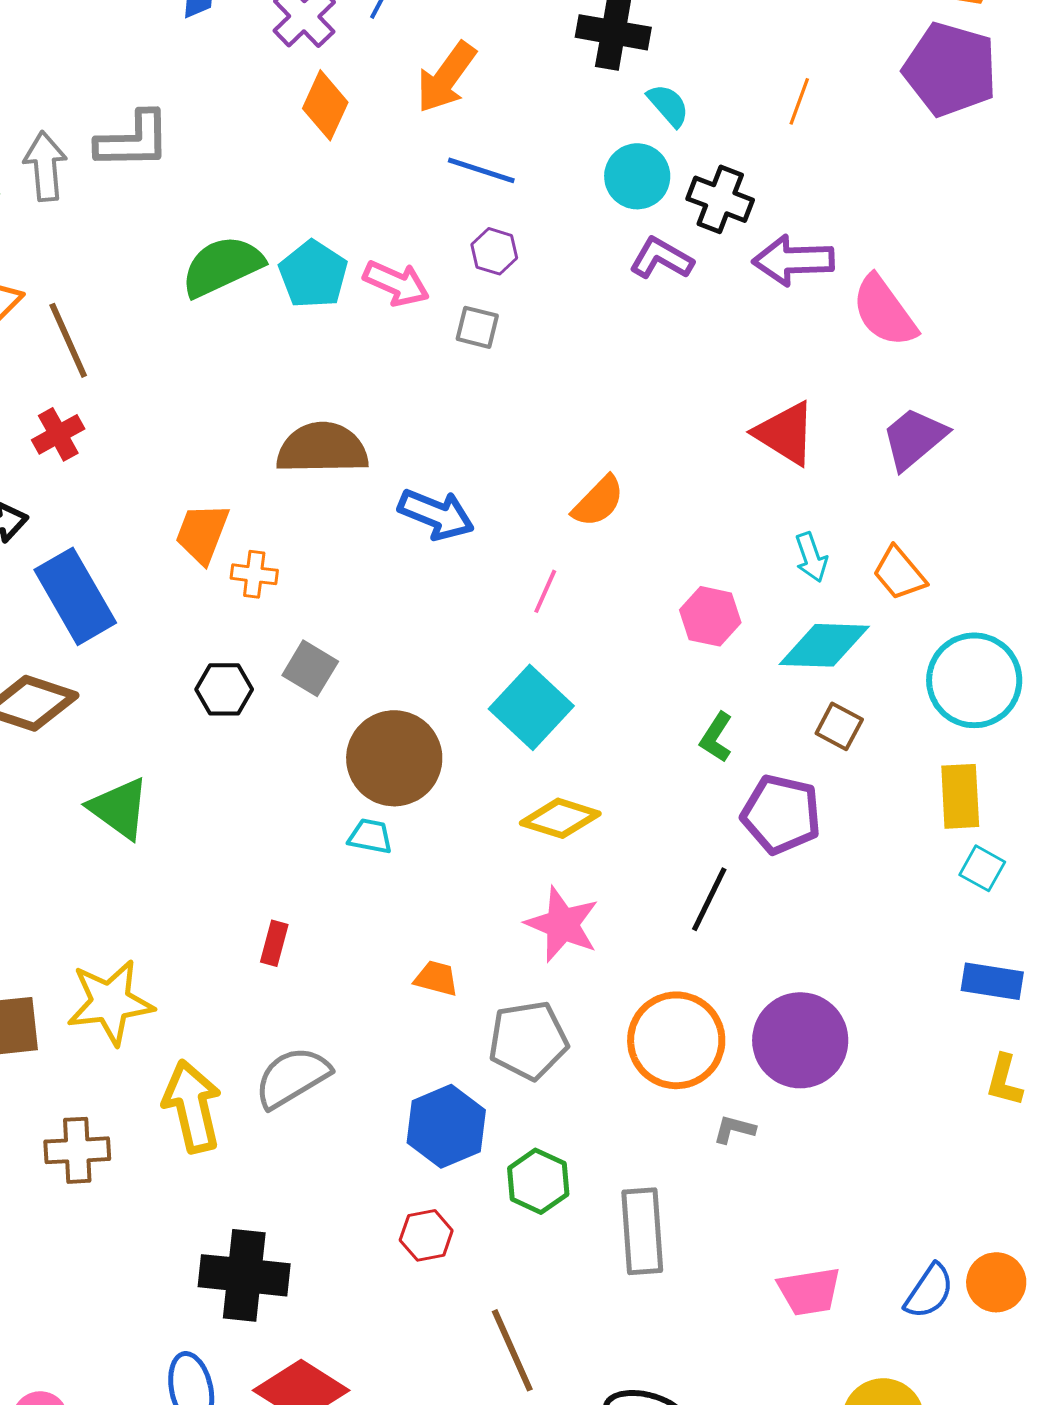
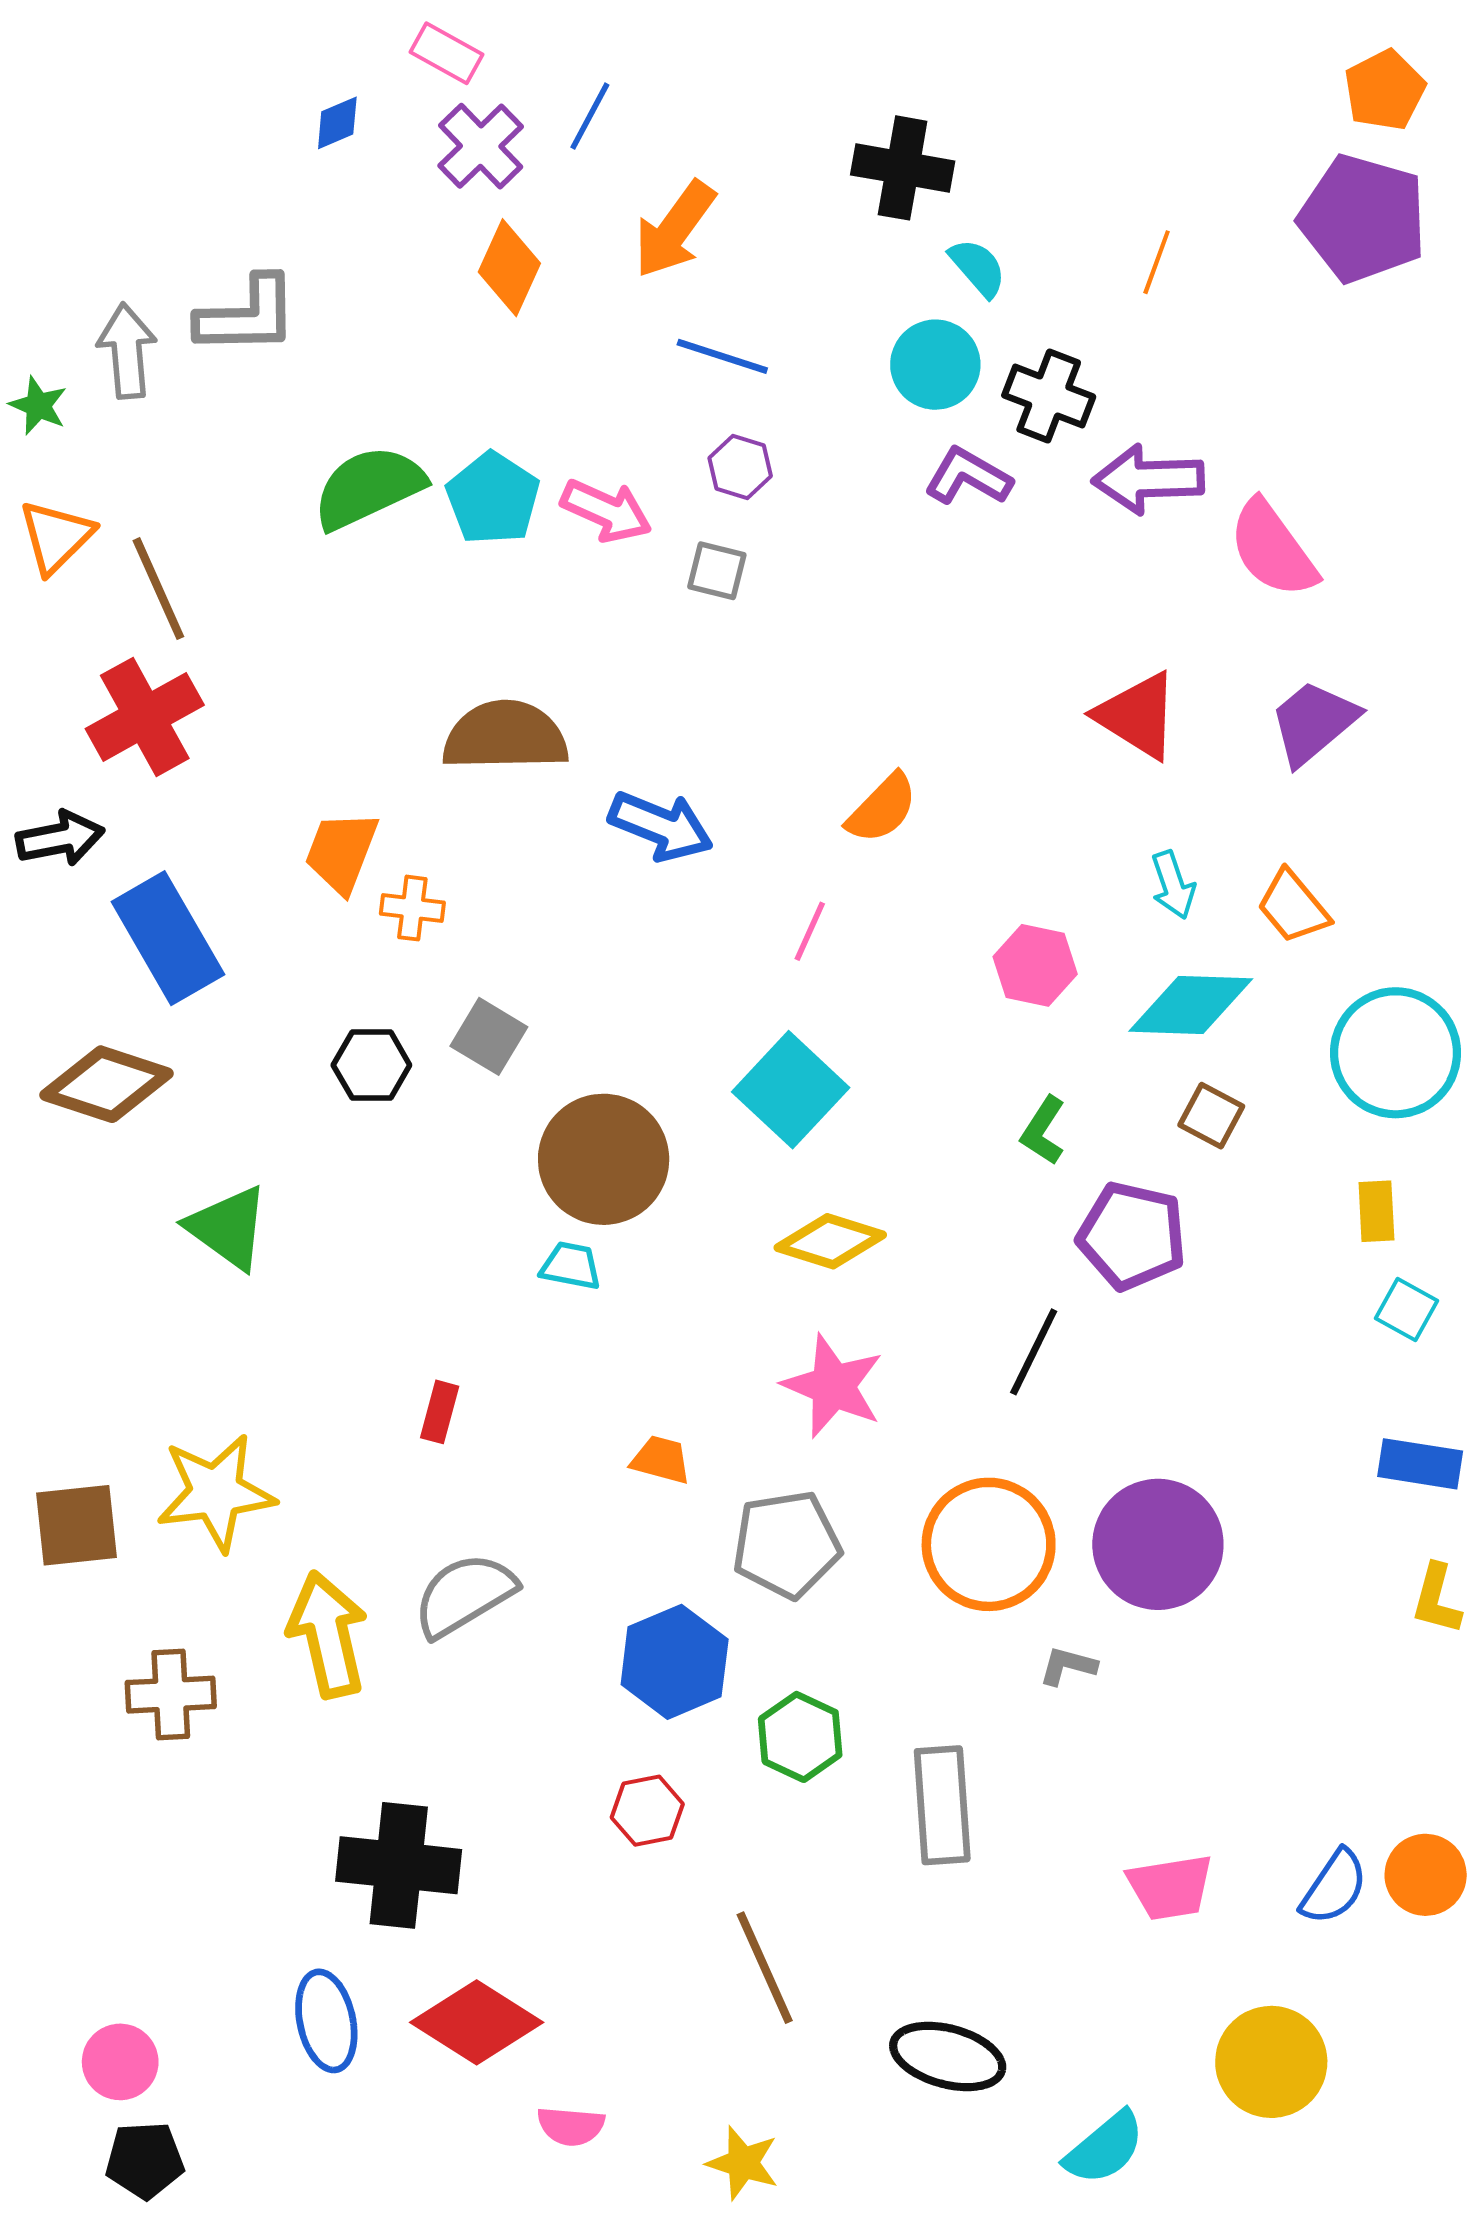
red cross: (58, 434) -> (145, 717), size x1.6
yellow rectangle: (960, 796) -> (1376, 1211), size x0.7

